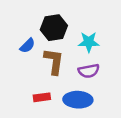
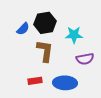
blue semicircle: (27, 46) -> (23, 29), moved
purple semicircle: (89, 71) -> (85, 59), moved

